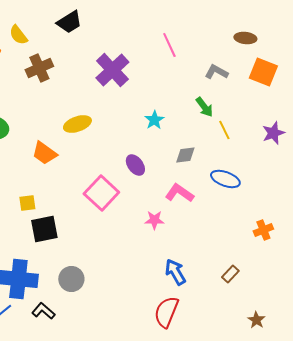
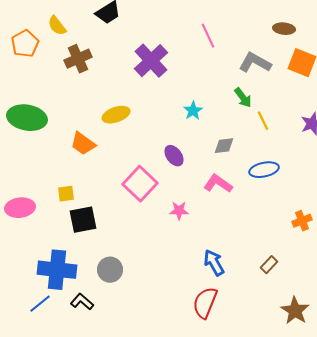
gray L-shape: (216, 72) -> (255, 63), size x1.4
blue ellipse: (225, 179) -> (264, 170), turned -32
pink star: (154, 220) -> (179, 211), moved
brown star: (256, 320) -> (295, 311), size x1.6

